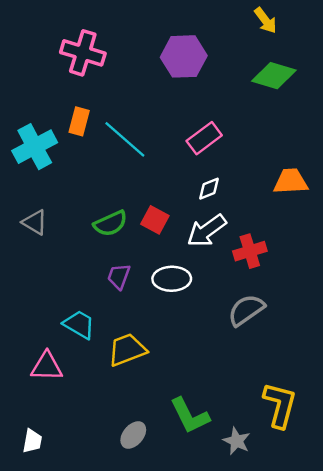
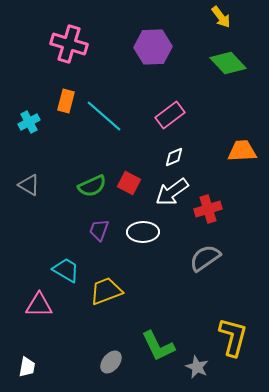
green diamond: (274, 76) -> (228, 63), turned 30
cyan cross: (35, 147) -> (29, 122), size x0.6

